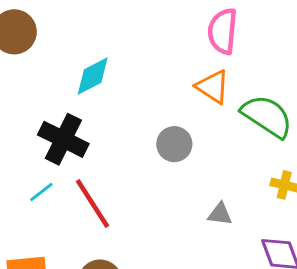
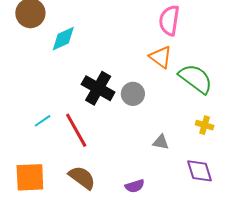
cyan diamond: (93, 76) -> (63, 39), moved
black cross: (63, 139) -> (98, 88), moved

